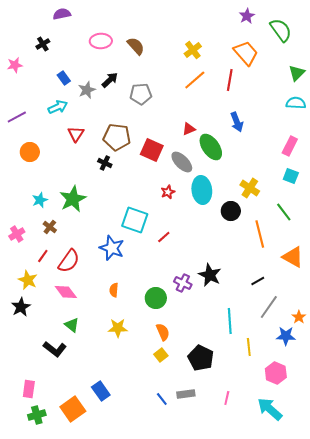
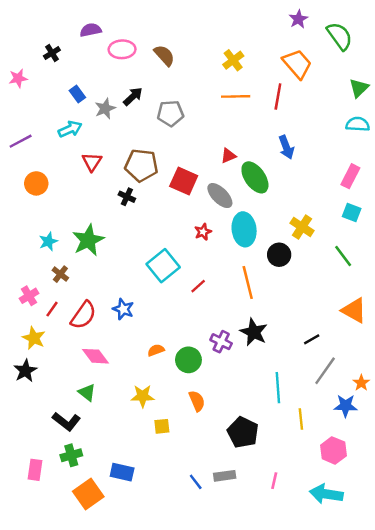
purple semicircle: (62, 14) -> (91, 30), moved
orange line: (195, 80) -> (236, 96), turned 40
cyan square: (135, 220) -> (163, 266), turned 32
pink cross: (17, 234) -> (29, 296), moved
orange line: (260, 234) -> (248, 283), moved
blue star: (112, 248) -> (123, 309), moved, size x0.7
orange semicircle: (114, 290) -> (156, 350), moved, turned 64
pink diamond: (66, 292) -> (95, 356), moved
yellow square: (161, 355) -> (162, 426), moved, turned 32
blue rectangle: (101, 391) -> (122, 472), turned -42
cyan arrow: (270, 409) -> (326, 494), turned -32
green cross: (37, 415) -> (71, 455), moved

